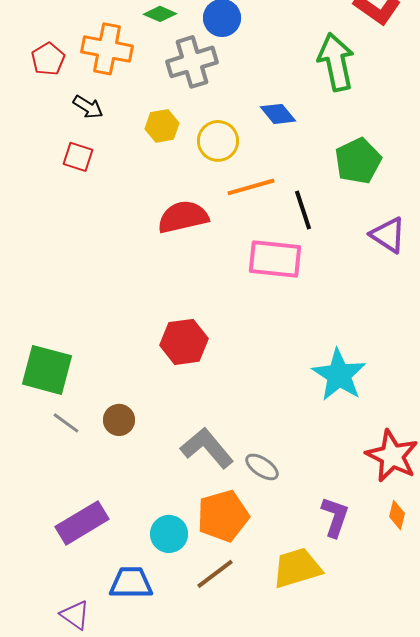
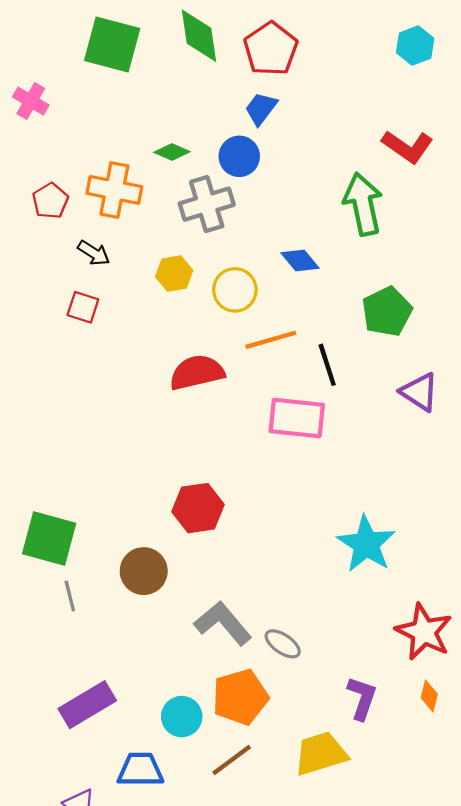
brown circle: (119, 420) -> (144, 571), moved, size x1.4
gray line: (66, 423) -> (70, 596), turned 40

